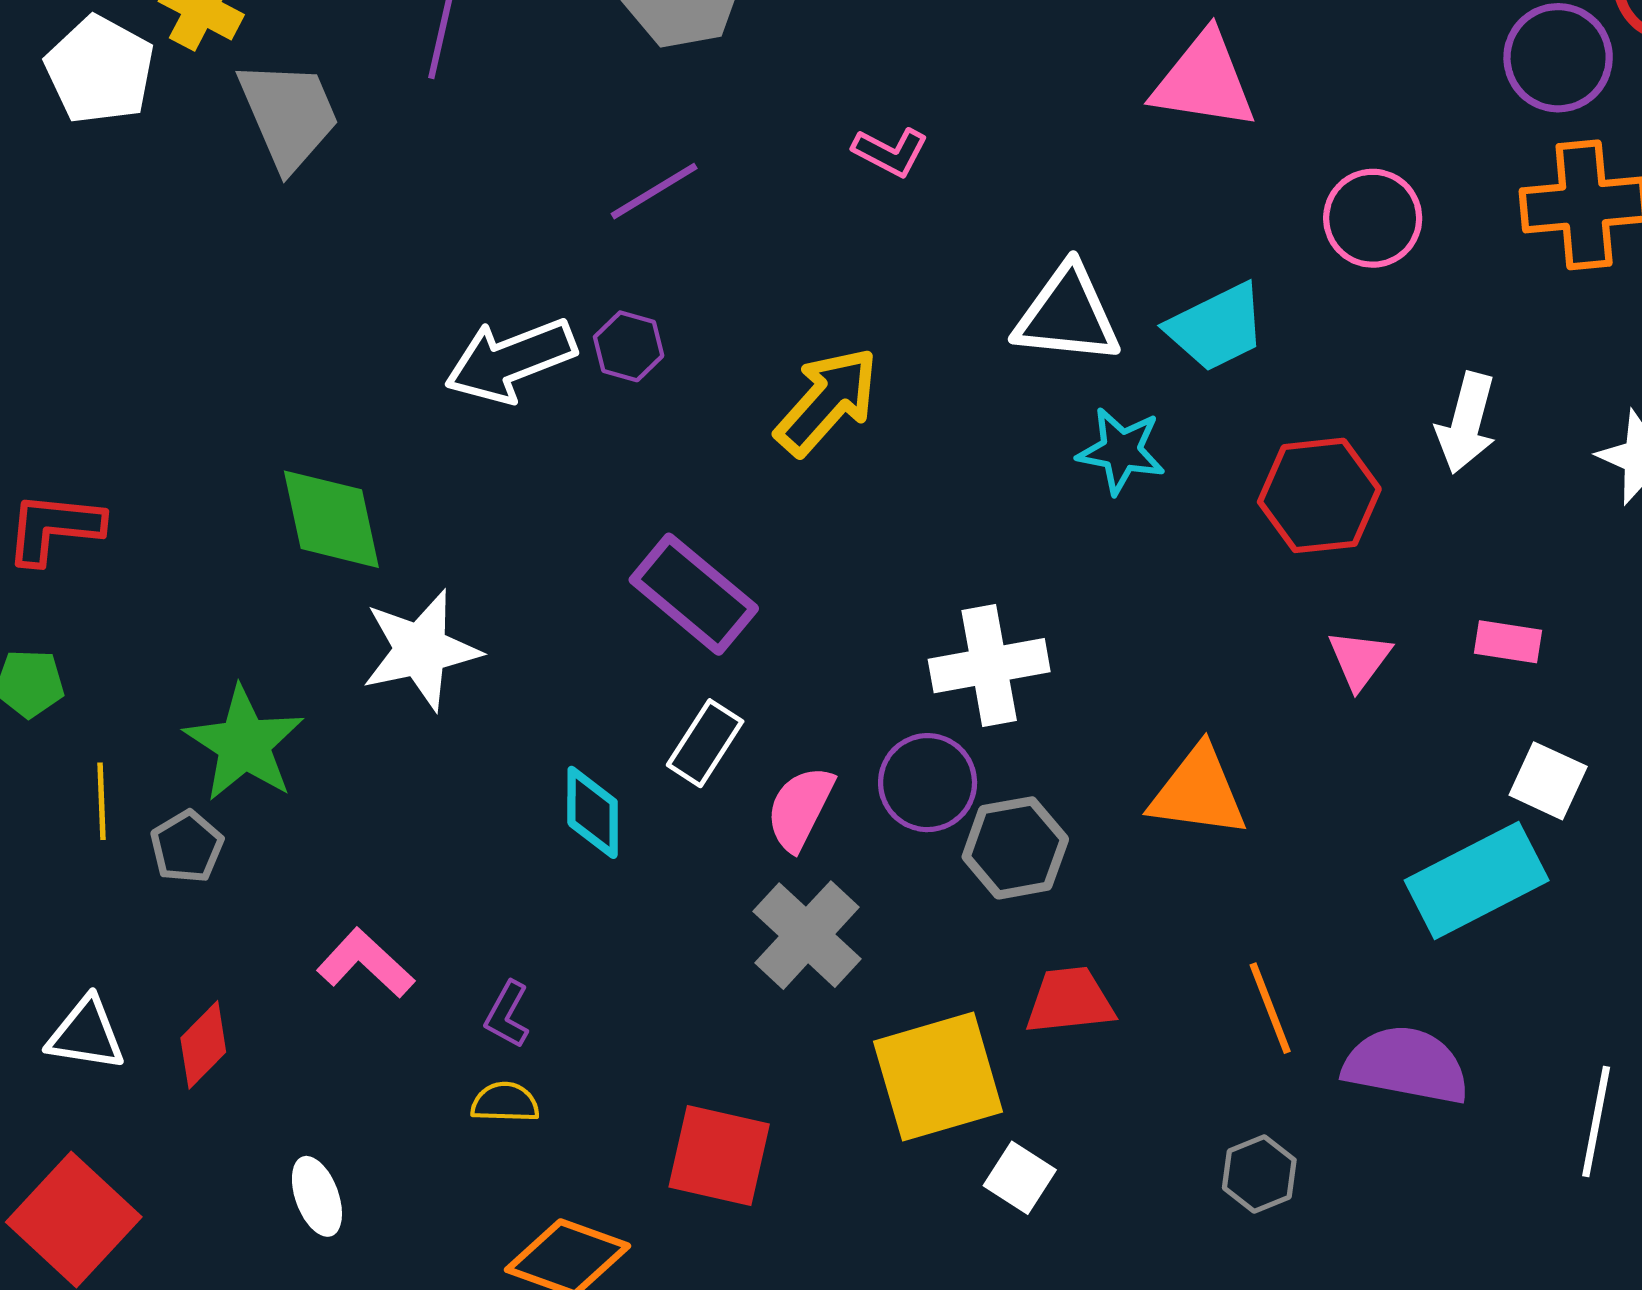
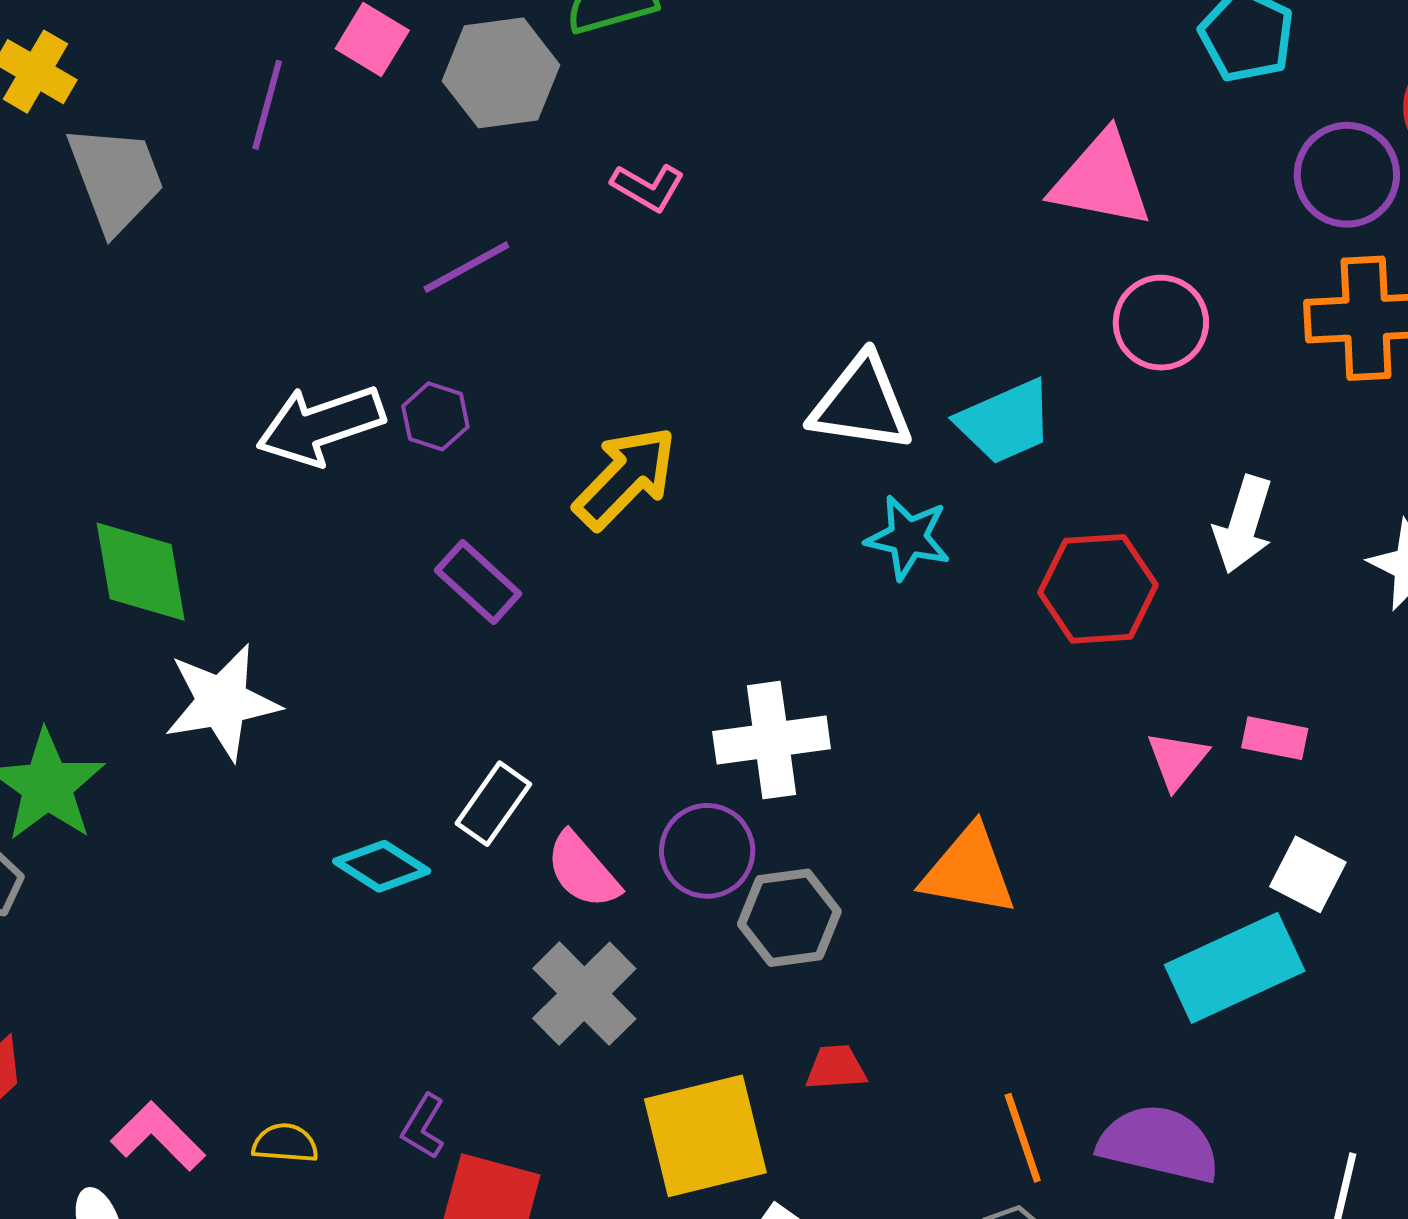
pink triangle: (1204, 81) -> (1101, 180), moved
pink L-shape: (890, 152) -> (648, 187), moved
purple rectangle: (694, 594) -> (478, 582), moved, size x0.7
pink triangle: (1359, 659) -> (1177, 760), moved
pink semicircle: (800, 808) -> (583, 870), turned -70
cyan diamond: (593, 812) -> (382, 866), turned -60
pink L-shape: (366, 963) -> (158, 1136), moved
red trapezoid: (1070, 1001) -> (836, 1068), size x0.7
orange line: (1270, 1008) -> (1023, 1138), moved
purple L-shape: (507, 1015) -> (423, 1126), moved

